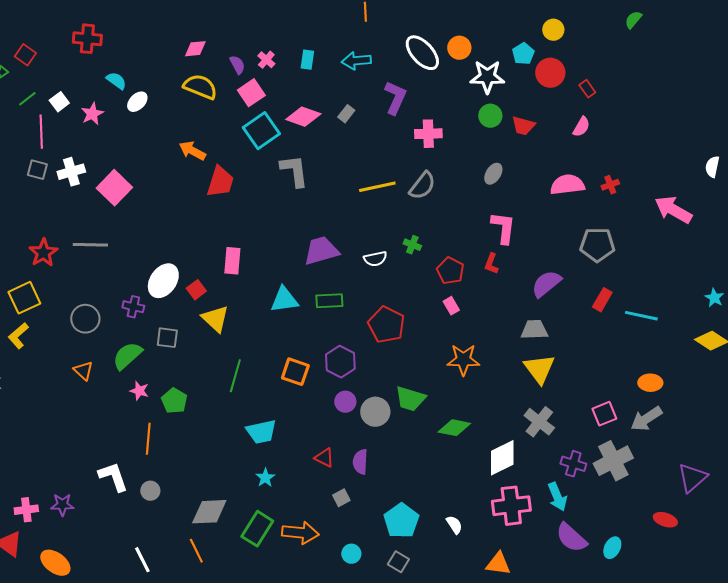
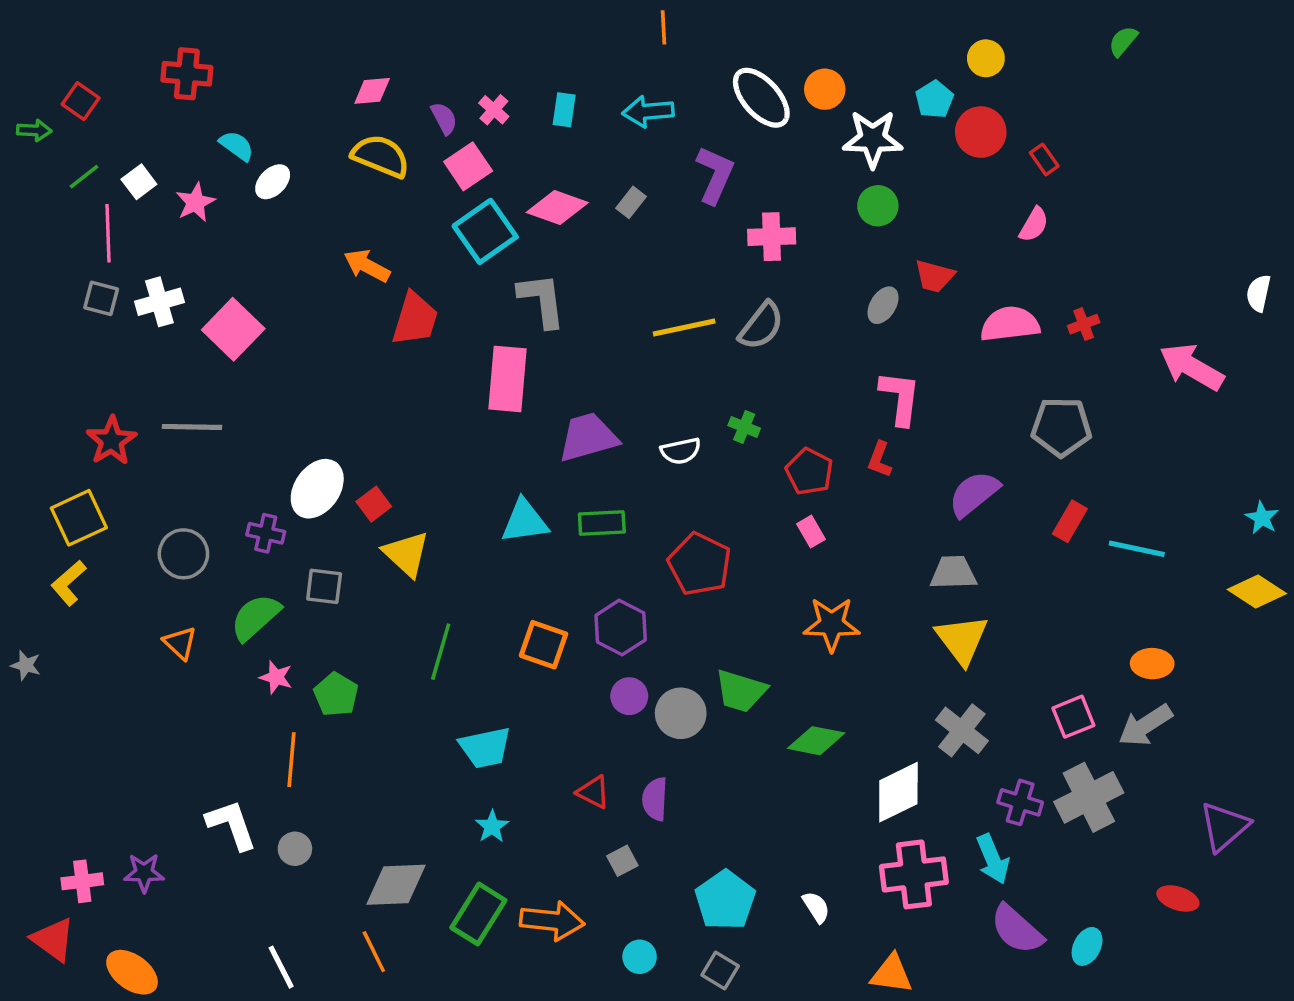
red trapezoid: (523, 126) -> (934, 276), moved
pink rectangle: (232, 261) -> (508, 379), moved, size x1.4

